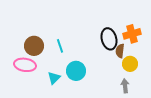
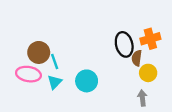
cyan line: (60, 46) -> (55, 62), moved
cyan triangle: (54, 78) -> (55, 82), moved

